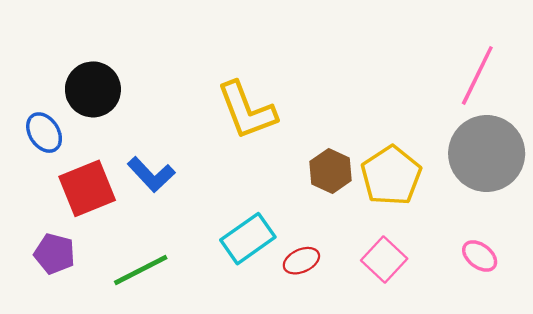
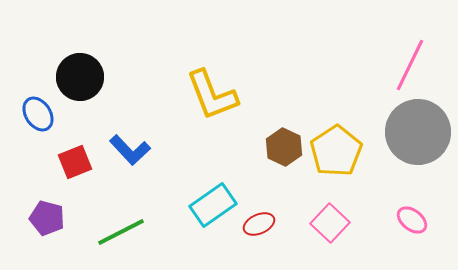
red square: (87, 188) -> (75, 162), size x0.7

